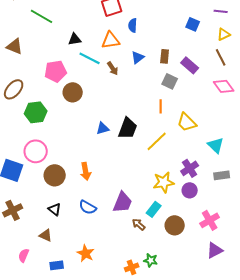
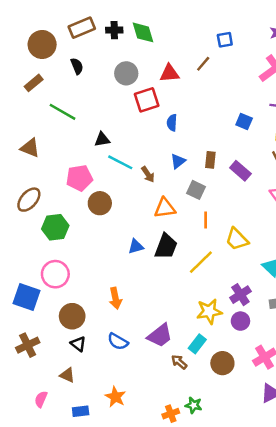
orange triangle: (111, 40) -> (165, 208), moved
gray square: (170, 81) -> (196, 190), moved
brown circle: (55, 175) -> (72, 316), moved
purple trapezoid: (123, 202) -> (160, 335), turned 30

